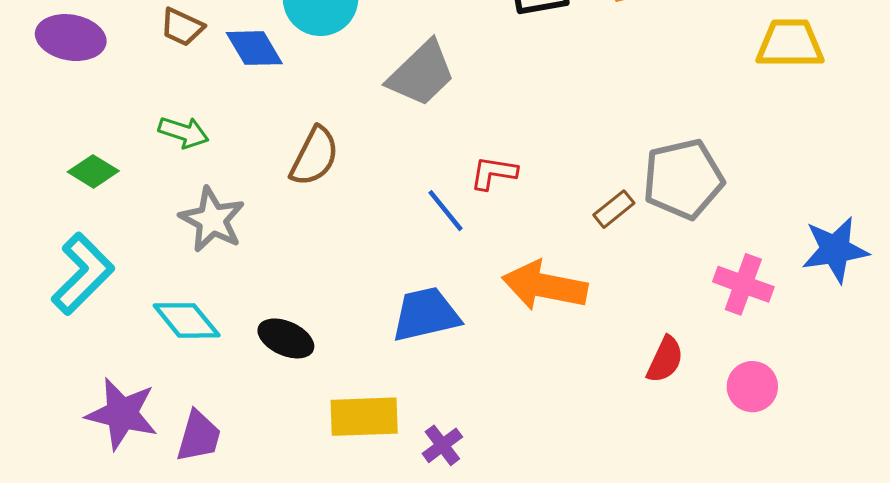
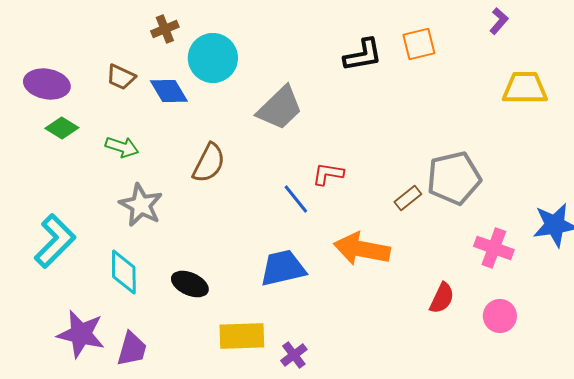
green diamond: (93, 171) -> (62, 128), moved
cyan diamond: (187, 320) -> (124, 272), turned 39

